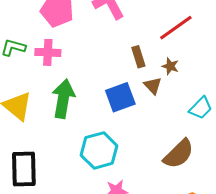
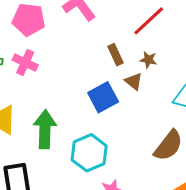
pink cross: (48, 52) -> (25, 63), turned 30
green arrow: (63, 99) -> (45, 129), moved

